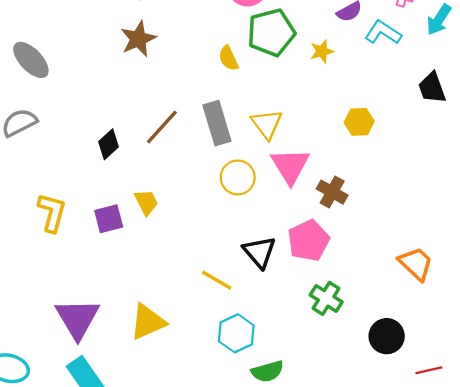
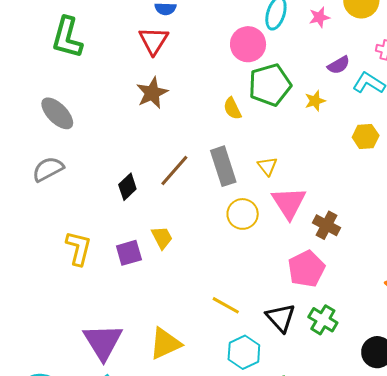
yellow hexagon: (359, 122) -> (366, 136), moved
yellow triangle: (267, 124) -> (267, 166), size x0.7
black triangle: (259, 252) -> (281, 318), moved

